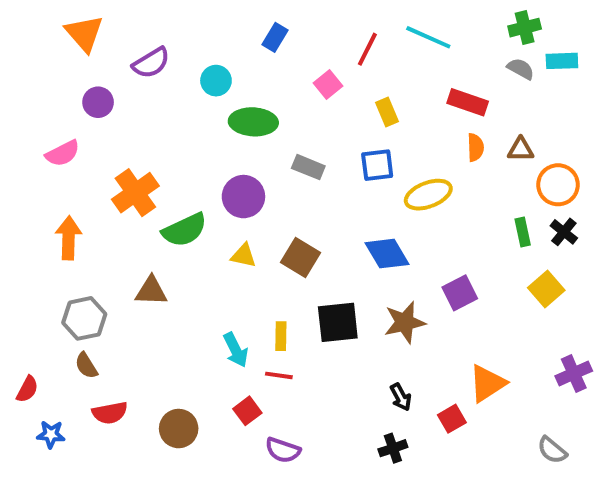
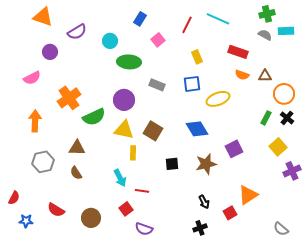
orange triangle: (84, 33) -> (43, 17), turned -30
pink square: (328, 85) -> (158, 40), moved
orange semicircle: (475, 147) -> (242, 75), turned 112
green rectangle: (523, 232) -> (266, 118), turned 40
yellow triangle: (243, 256) -> (124, 130), size x1.5
black square: (338, 322) -> (172, 164), size x0.6
yellow rectangle: (281, 336) -> (133, 153), moved
brown semicircle: (86, 366) -> (76, 173), moved
purple cross: (574, 373) -> (292, 171), moved
red semicircle: (110, 413) -> (56, 210), turned 42

